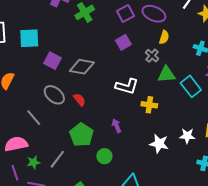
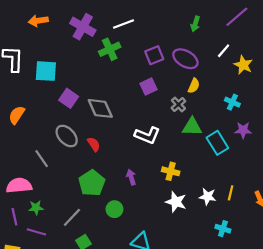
gray diamond: (82, 67) -> (100, 108), turned 50
yellow cross: (149, 105) -> (171, 171), moved
gray line: (57, 159) -> (72, 217), moved

